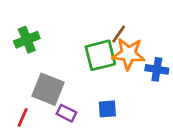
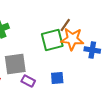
gray square: (48, 89) -> (15, 64), turned -30

